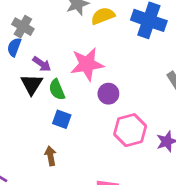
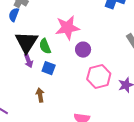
purple arrow: (42, 64) -> (28, 61), moved, turned 32
black triangle: (32, 84) -> (26, 42), size x1.4

